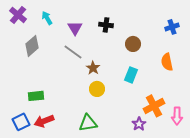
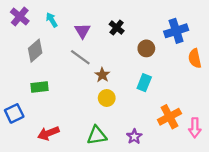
black cross: (106, 25) -> (117, 28), turned 32
blue cross: (172, 27) -> (176, 31), moved, size x1.5
orange semicircle: (167, 62) -> (195, 58), moved
green rectangle: (36, 96) -> (40, 87), moved
blue square: (21, 122) -> (14, 113), moved
purple star: (139, 124) -> (134, 137), moved

